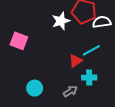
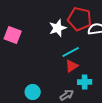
pink square: (19, 41) -> (13, 35), moved
cyan line: (91, 50) -> (71, 52), moved

